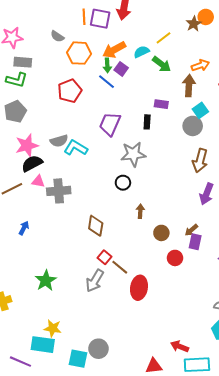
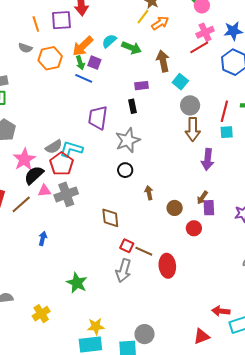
orange line: (84, 17) -> (36, 24), moved
yellow line: (163, 38) -> (143, 17), moved
orange arrow: (200, 65) -> (160, 23), moved
red pentagon: (70, 91) -> (61, 164), moved
gray circle: (193, 126) -> (190, 105), moved

